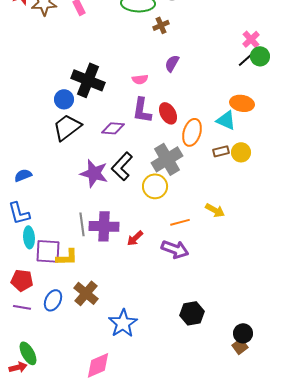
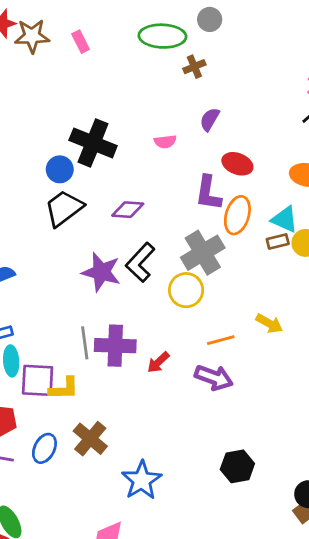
purple L-shape: (142, 110) -> (208, 193), moved
red ellipse: (168, 113) -> (237, 164), moved, turned -40
cyan triangle: (226, 120) -> (285, 219), moved

